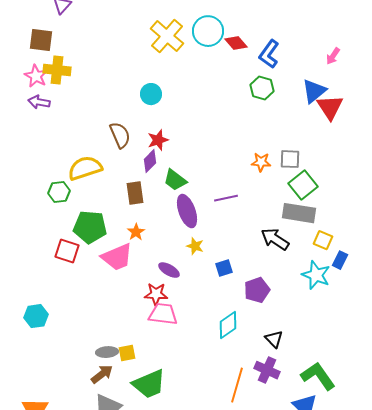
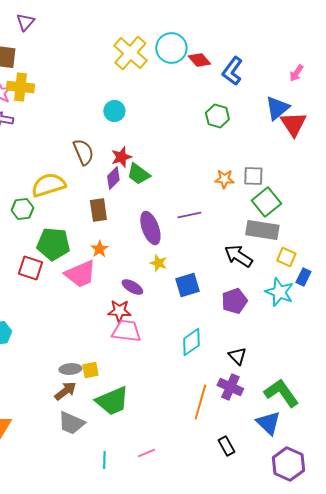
green hexagon: (262, 88) -> (217, 116), moved
green trapezoid: (175, 180) -> (138, 174), moved
blue square: (224, 268) -> (187, 285), size x1.4
purple pentagon: (257, 290) -> (234, 301), moved

